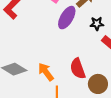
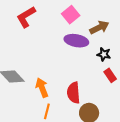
purple ellipse: (67, 18) -> (76, 41), turned 55

